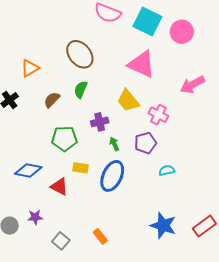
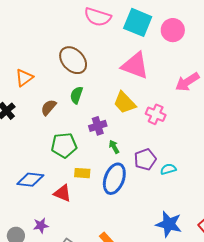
purple pentagon: (145, 143) -> (145, 159), moved

